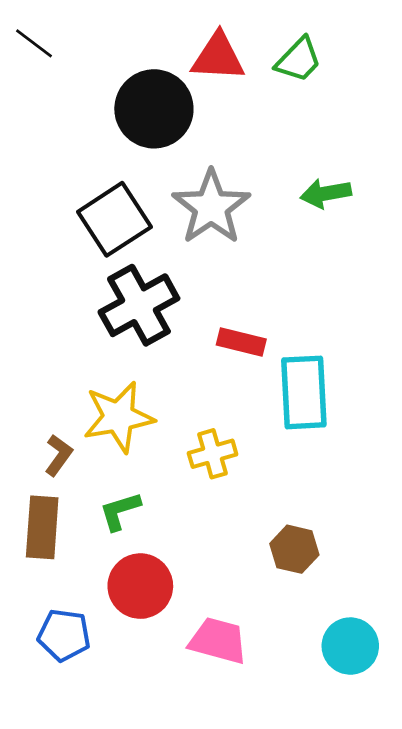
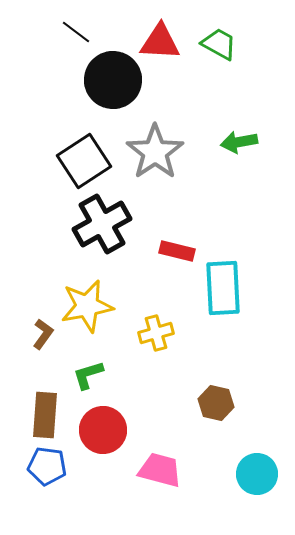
black line: (34, 43) -> (76, 32), moved
green trapezoid: (298, 60) -> (219, 44), turned -105
brown rectangle: (42, 527) -> (45, 415), moved

